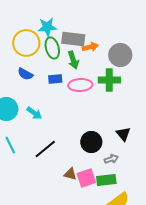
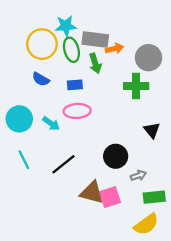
pink ellipse: (80, 85) -> (77, 111), moved
black triangle: (123, 134) -> (152, 130), moved
brown triangle: (70, 174) -> (92, 193), size x1.6
green rectangle: (106, 180) -> (154, 197), moved

